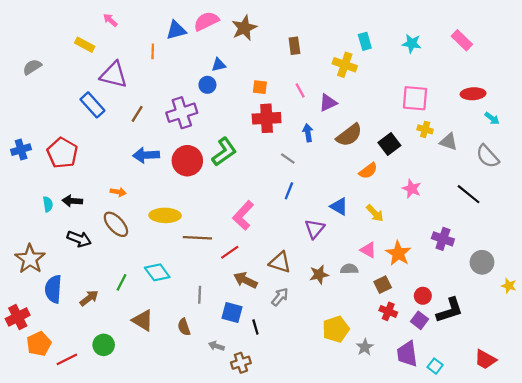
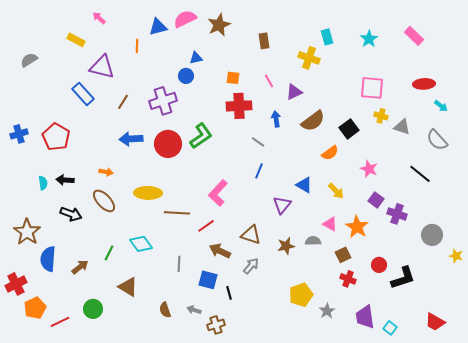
cyan star: (412, 44) -> (369, 39), turned 30
purple square: (419, 320) -> (376, 200), moved
brown semicircle: (184, 327) -> (165, 310), moved

